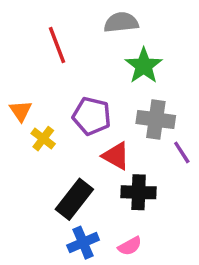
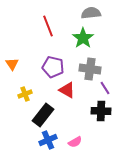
gray semicircle: (121, 22) -> (91, 13), moved
red line: (57, 45) -> (48, 26), moved
yellow cross: (43, 139) -> (25, 94), moved, turned 32
black cross: (139, 192) -> (101, 111), moved

